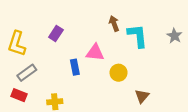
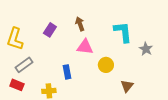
brown arrow: (114, 23) -> (80, 24), moved
gray star: (174, 36) -> (146, 49), moved
blue rectangle: (75, 67) -> (67, 72), moved

